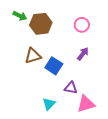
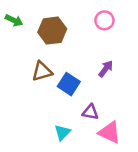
green arrow: (20, 16) -> (14, 20), moved
pink circle: (82, 25) -> (104, 20), moved
pink triangle: (86, 104) -> (110, 132), turned 42

